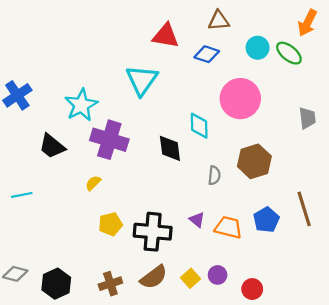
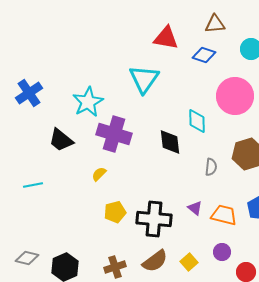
purple circle: (218, 275) -> (222, 252), moved

